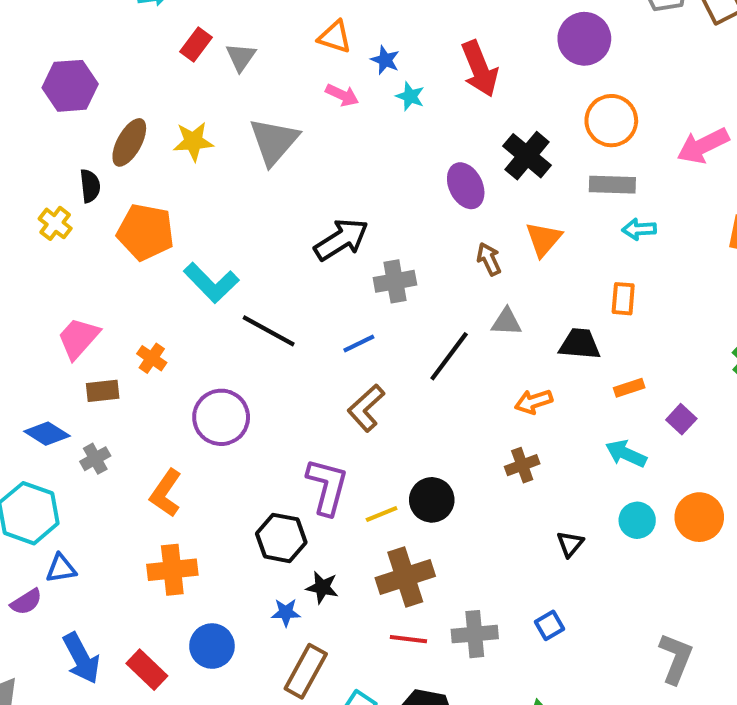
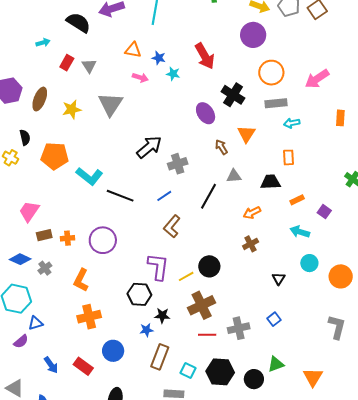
brown ellipse: (129, 142) -> (40, 99), moved
orange cross: (152, 358) -> (67, 238), moved, turned -32
orange circle: (699, 517) -> (341, 276), moved
blue arrow: (81, 658) -> (51, 365), size x0.7

